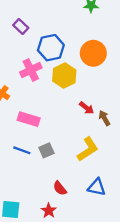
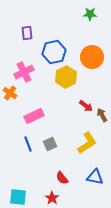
purple rectangle: (21, 26) -> (27, 33), turned 40
pink cross: (31, 70) -> (24, 72), moved
pink rectangle: (29, 119) -> (34, 116), turned -42
blue line: (22, 150) -> (28, 144), turned 49

